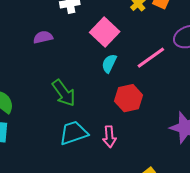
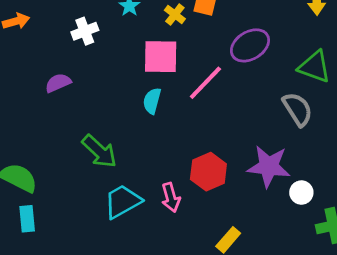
pink square: (105, 32) -> (161, 57), moved, turned -32
red hexagon: (129, 98) -> (208, 172), moved

